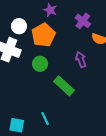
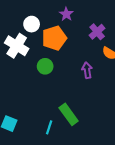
green rectangle: (64, 86) -> (69, 114), moved
cyan line: (45, 119) -> (49, 127), moved, turned 32

